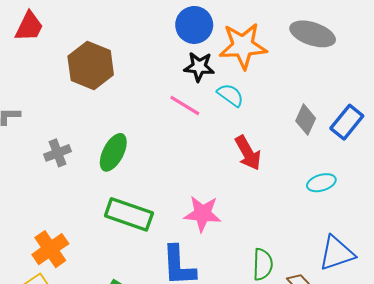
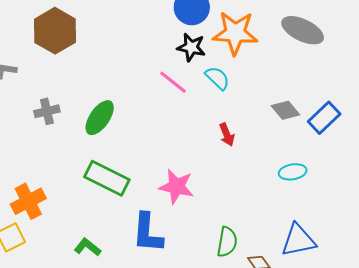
brown hexagon: (91, 65) -> (55, 31), moved
gray diamond: (306, 120) -> (285, 110), turned -72
red arrow: (248, 153) -> (227, 135), size x0.7

